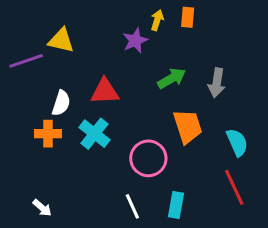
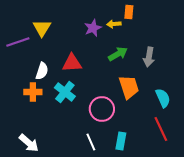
yellow arrow: (157, 20) -> (114, 24), moved, turned -112
yellow triangle: (61, 41) -> (42, 28), turned 48
white arrow: (42, 208) -> (29, 143), size x1.5

